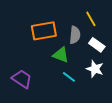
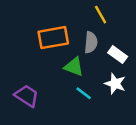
yellow line: (91, 19) -> (101, 15), moved

